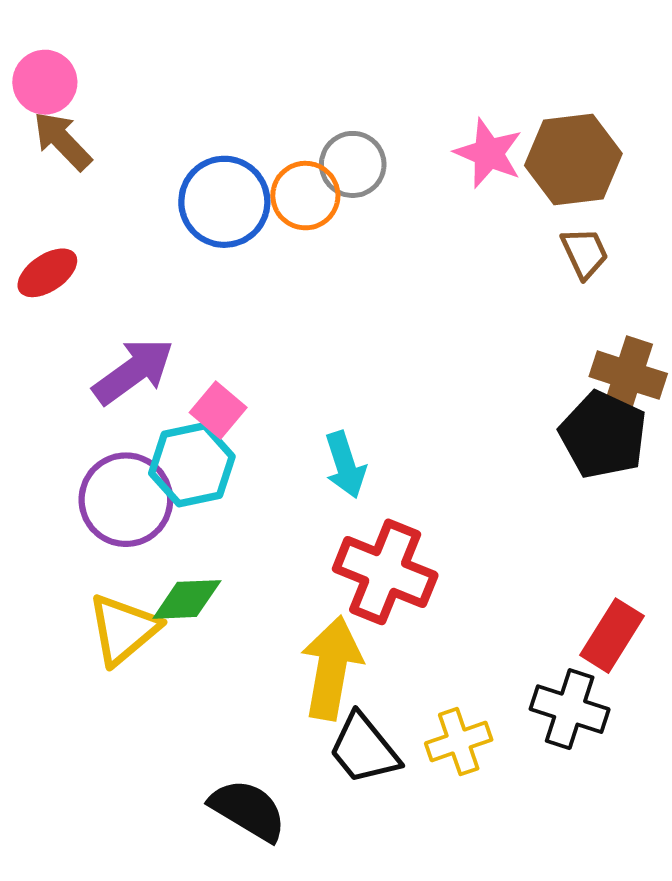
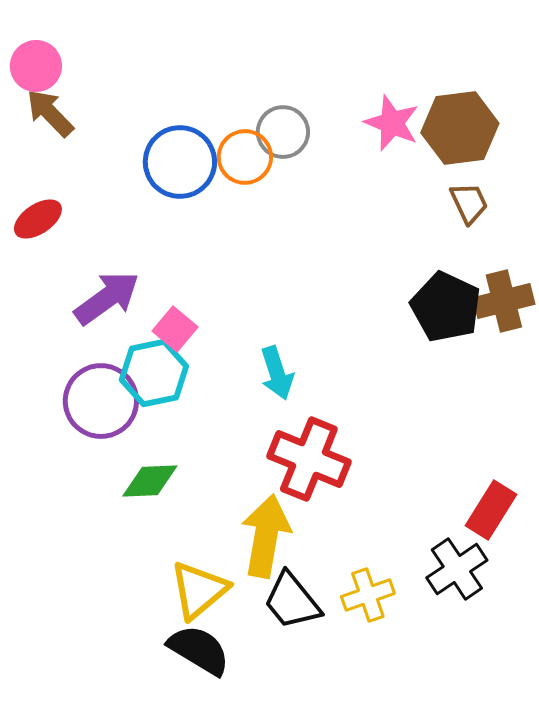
brown cross: (628, 375) -> (504, 301), turned -32
black pentagon: (603, 435) -> (446, 307), moved
yellow triangle: (123, 629) -> (199, 590), moved
black cross: (570, 709) -> (457, 569), turned 38

